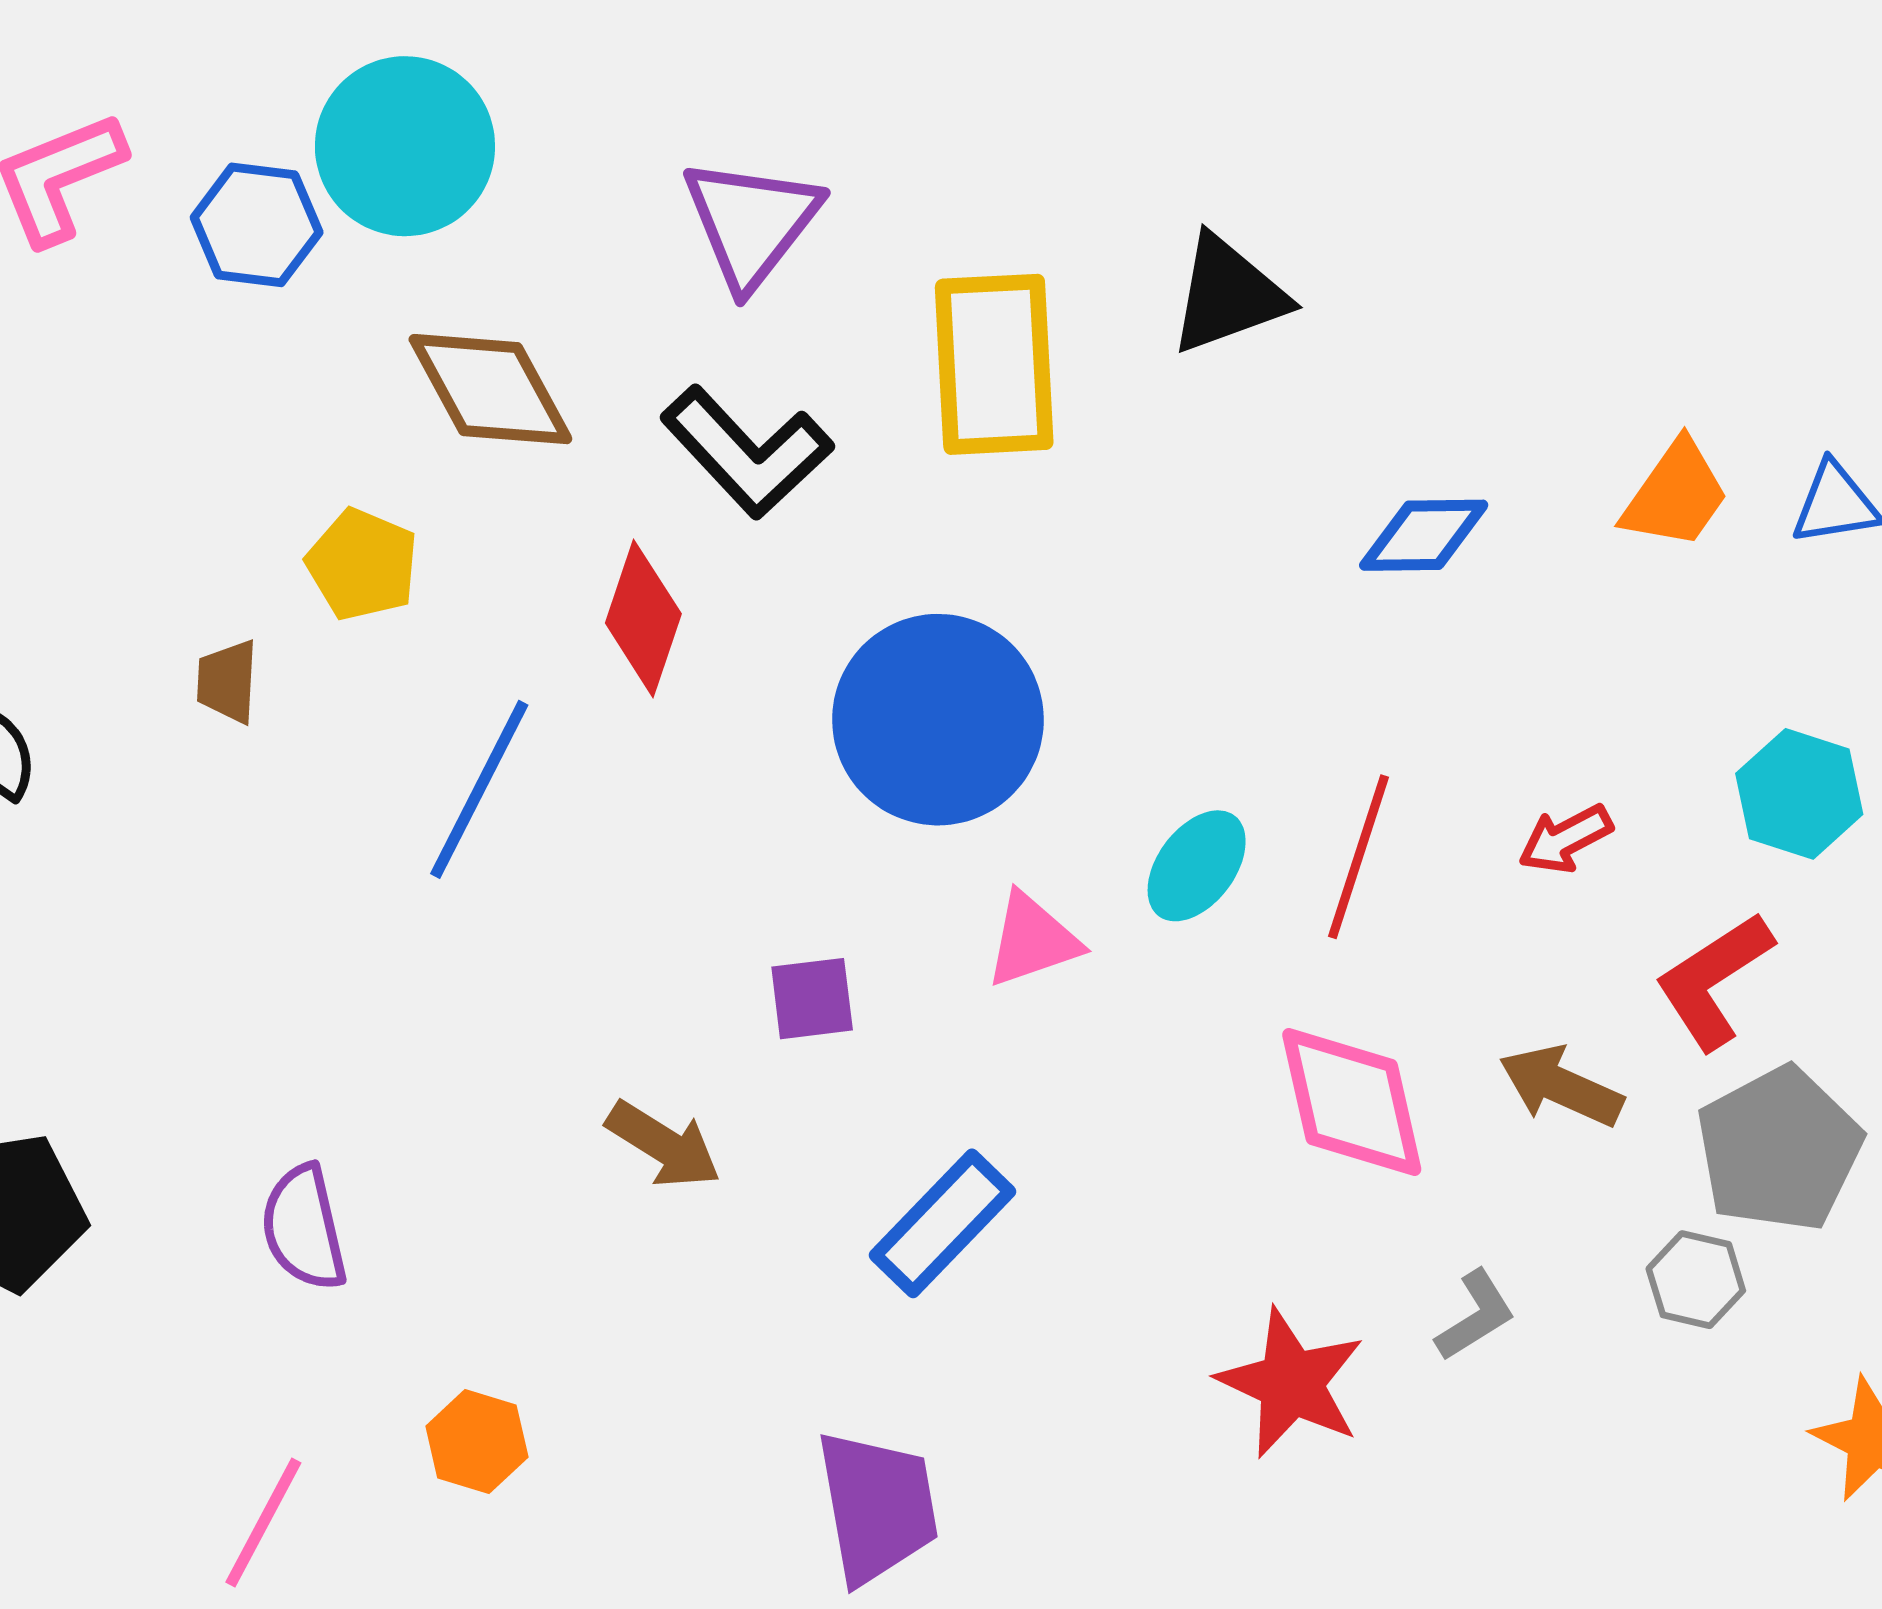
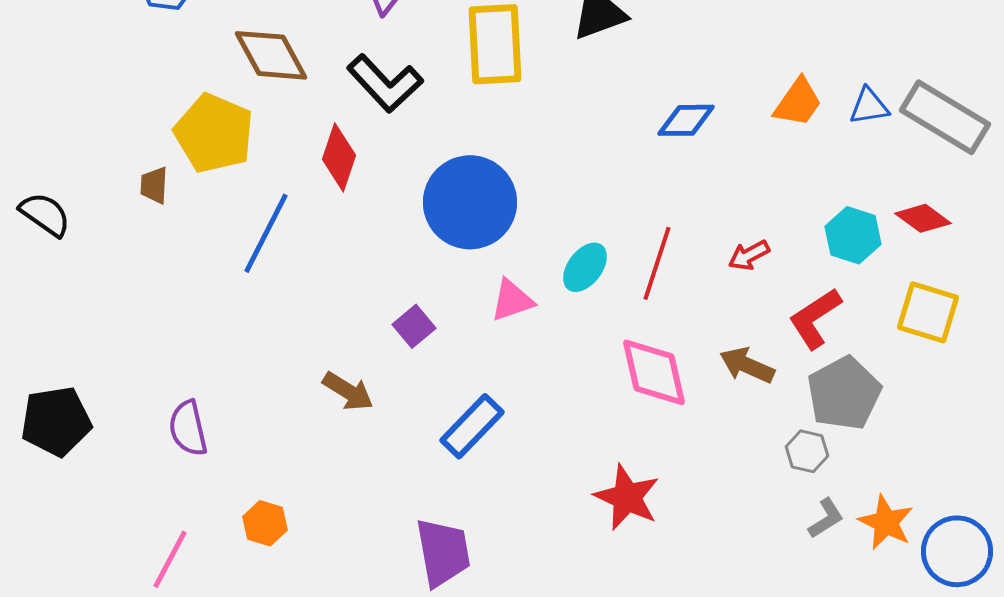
yellow pentagon: (362, 564) -> (214, 133), size x1.6
purple square: (812, 999) -> (414, 326), turned -33
gray L-shape: (1475, 1316) -> (826, 518), moved

